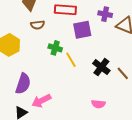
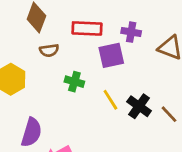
purple cross: (105, 14) -> (131, 32), moved
yellow line: (71, 60) -> (110, 100), moved

